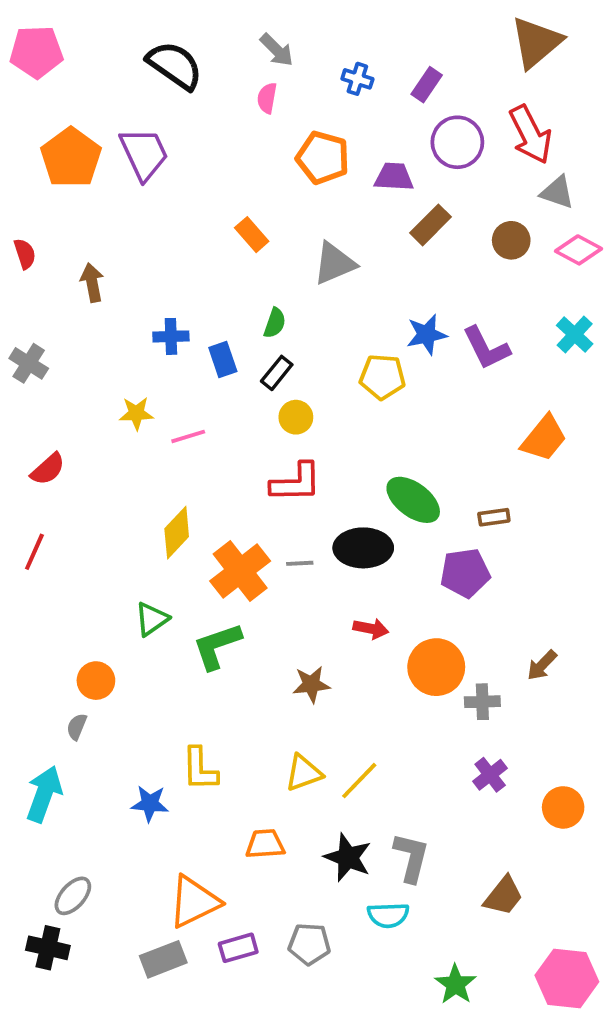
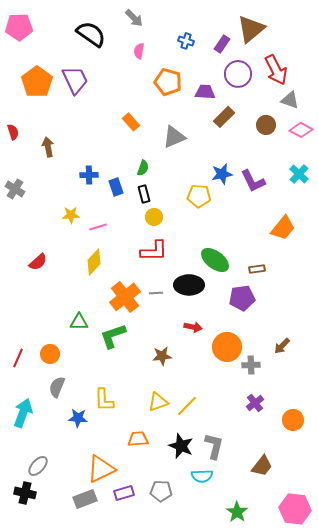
brown triangle: (536, 42) -> (251, 29), moved
gray arrow: (277, 50) -> (134, 18), moved
black rectangle: (277, 373) -> (144, 194), turned -54
red semicircle: (48, 469) -> (38, 262), moved
yellow diamond: (177, 533) -> (94, 262), moved
red line: (34, 552) -> (18, 358), moved
green triangle: (152, 619) -> (79, 322), turned 36
gray semicircle: (77, 727) -> (57, 387), moved, size x1.5

